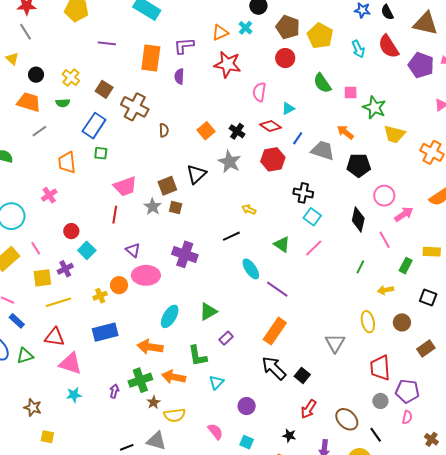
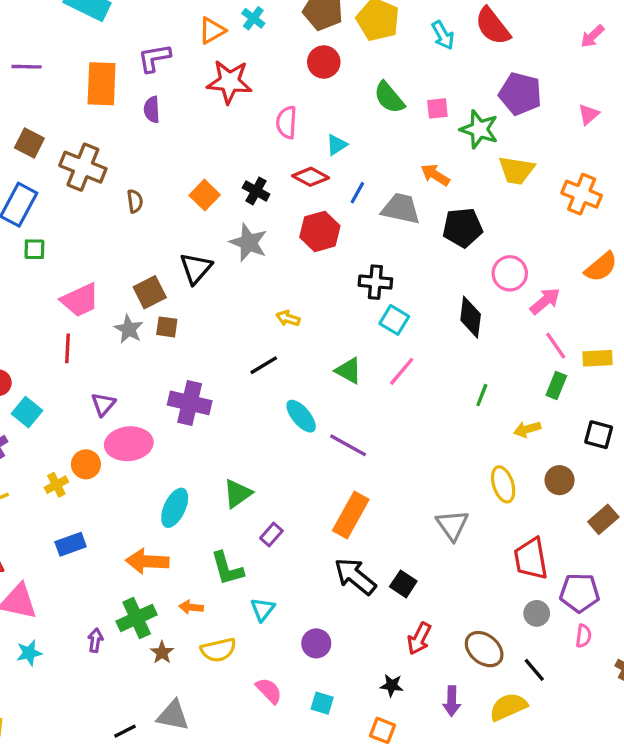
purple pentagon: (421, 65) -> (520, 94), moved
pink line: (385, 240) -> (556, 346), moved
purple triangle: (133, 250) -> (103, 404), turned 35
blue rectangle: (105, 332) -> (71, 544), size x0.7
orange arrow: (174, 377) -> (191, 607), size x0.6
yellow semicircle: (175, 415) -> (218, 650), moved

